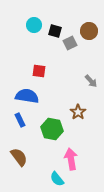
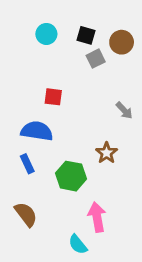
black square: (55, 31) -> (86, 35), moved

